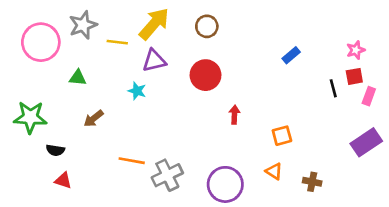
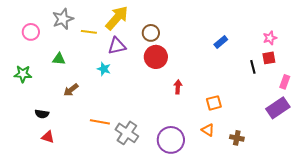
brown circle: (207, 26) -> (151, 33), moved
pink circle: (41, 42) -> (31, 32), size x0.6
pink rectangle: (369, 96) -> (285, 82), moved
green star: (30, 117) -> (23, 74), moved, size x0.7
gray cross: (167, 175) -> (127, 133), turned -30

